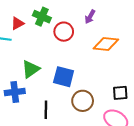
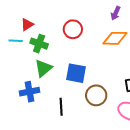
green cross: (42, 17) -> (39, 44), moved
purple arrow: (90, 17) -> (116, 13), moved

